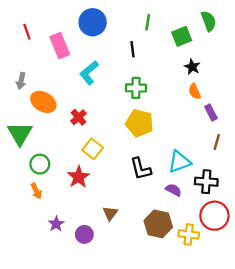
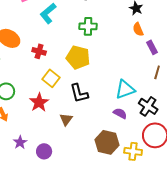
red cross: (79, 117) -> (39, 51), turned -32
yellow pentagon: (139, 123) -> (78, 57), moved
black L-shape: (141, 169) -> (79, 93), moved
black cross: (206, 182) -> (148, 106), turned 30
brown triangle: (110, 213) -> (66, 119), moved

